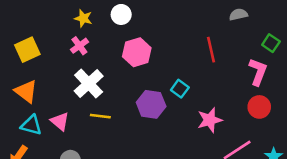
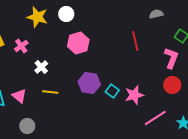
yellow star: (83, 18) -> (37, 17), size x1.5
pink cross: (79, 46) -> (21, 46), moved
white cross: (89, 84) -> (41, 67), size x0.6
cyan square: (180, 89) -> (112, 91), moved

